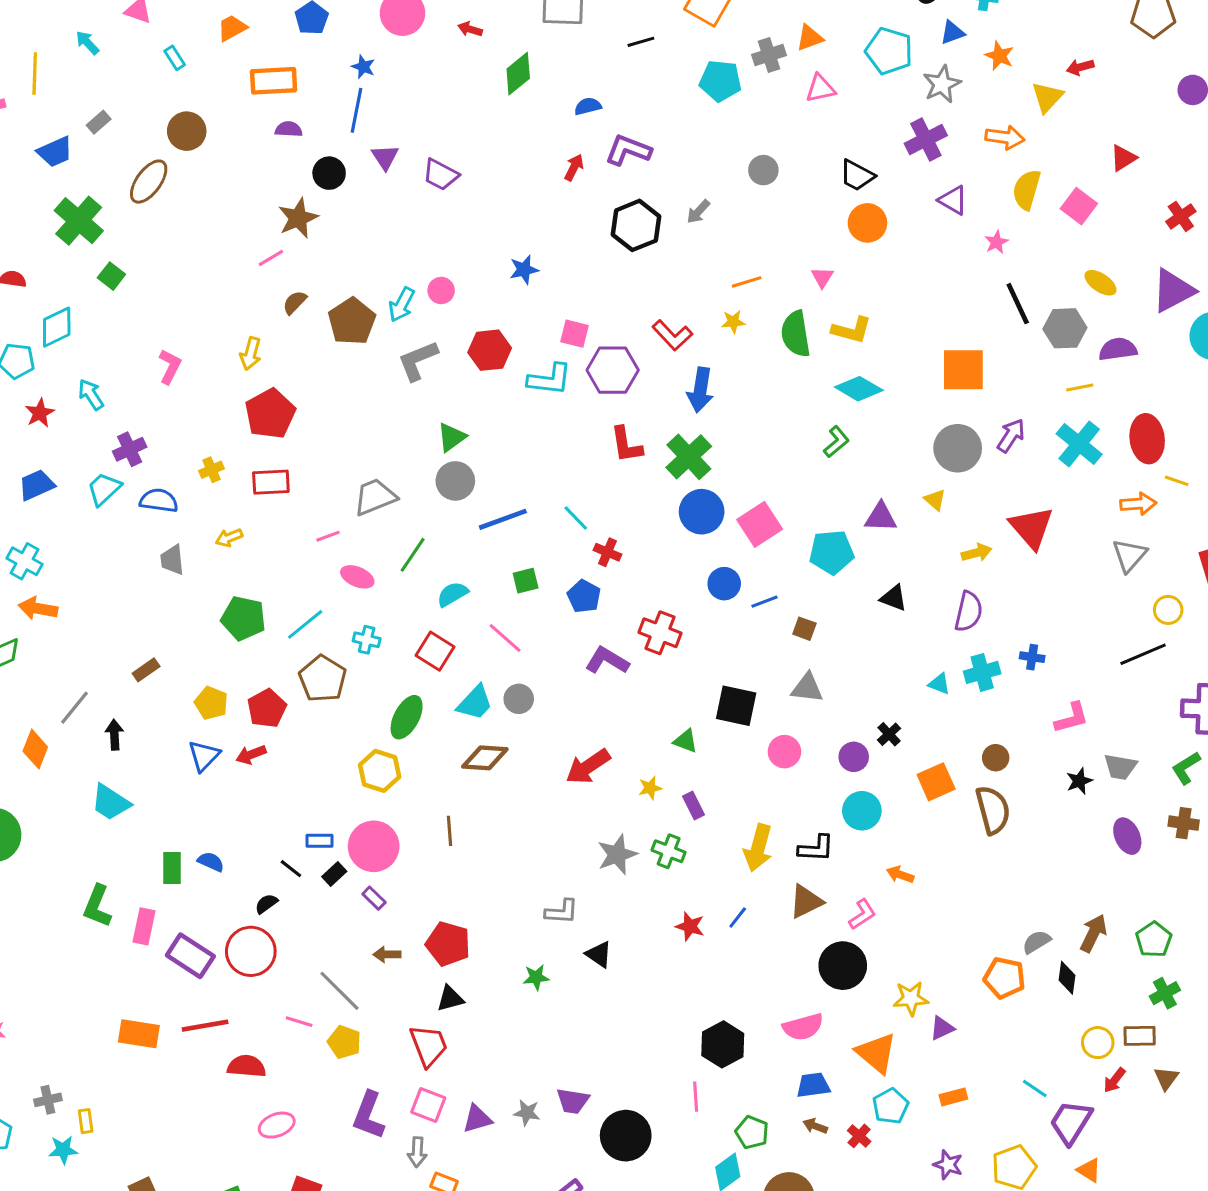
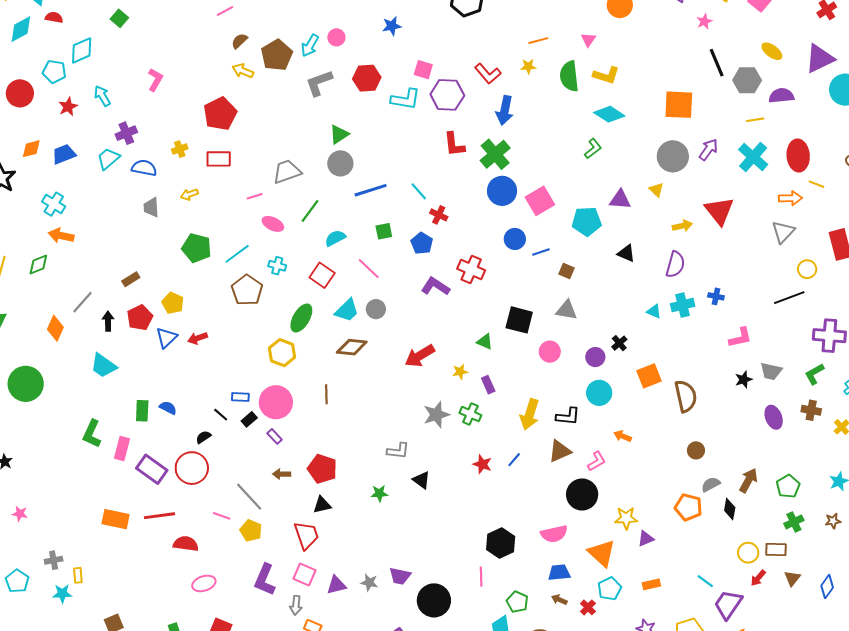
yellow arrow: (251, 354) -> (243, 71), moved, turned 95
red pentagon: (267, 708) -> (140, 318), moved
brown circle: (996, 758) -> (696, 450), moved

